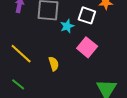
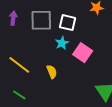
white square: (87, 15) -> (68, 23), moved
cyan star: (67, 26) -> (62, 43), moved

